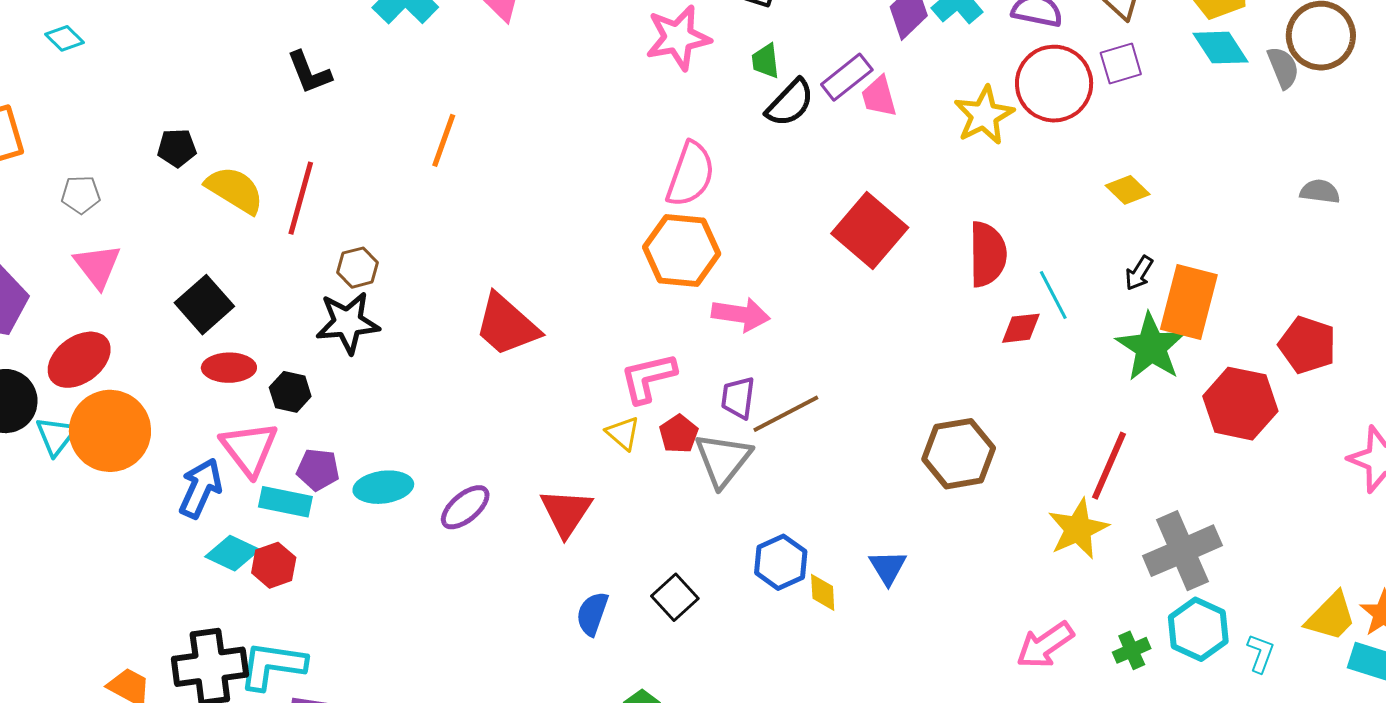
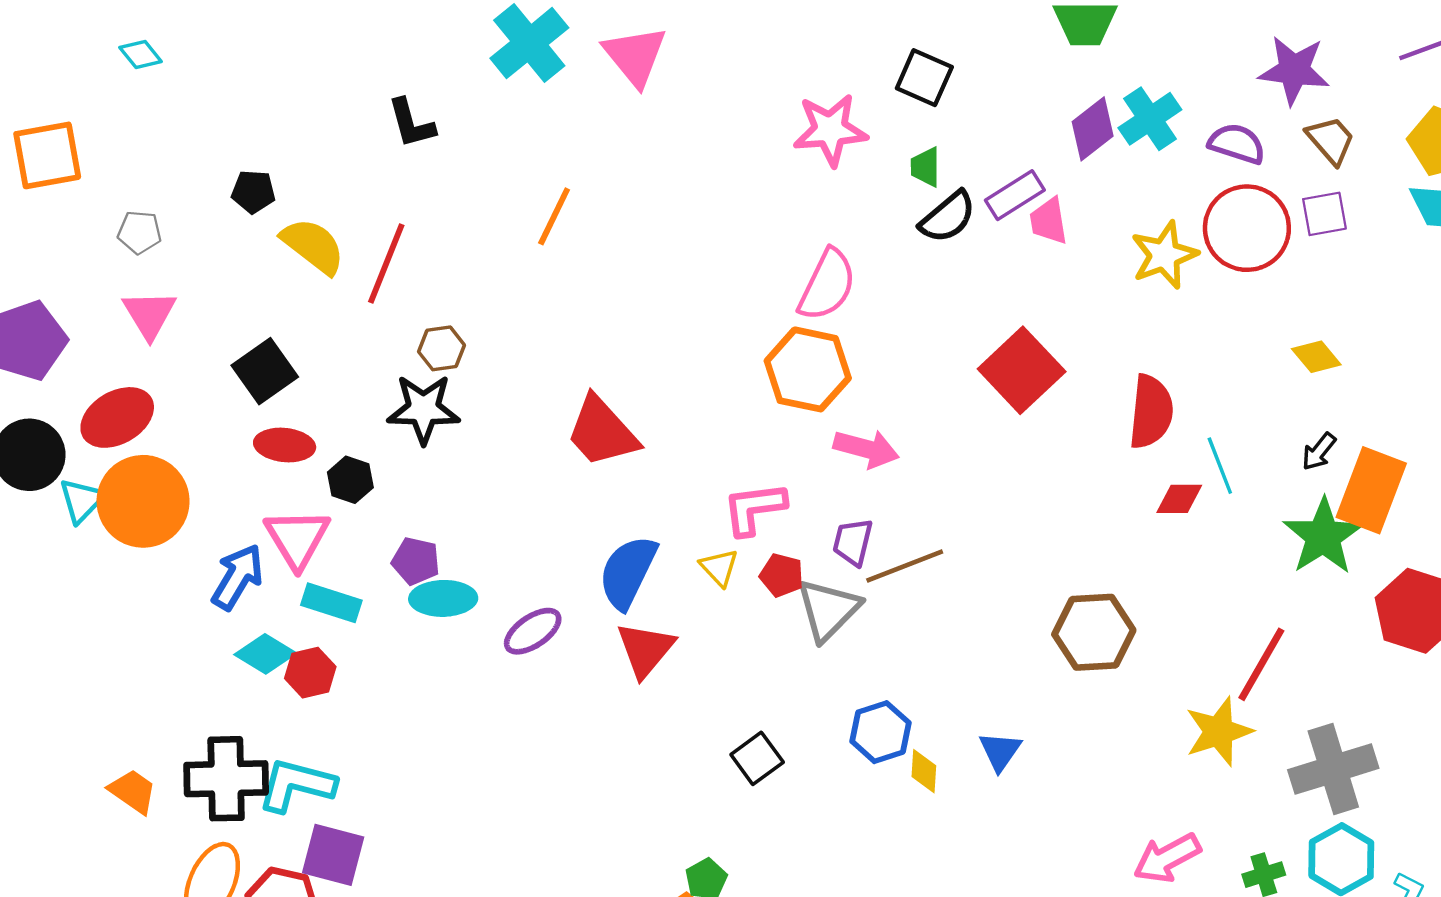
red pentagon: (679, 434) -> (782, 575), turned -30
purple pentagon: (318, 470) -> (416, 561), moved
blue semicircle: (592, 614) -> (628, 572), moved, size x1.5

